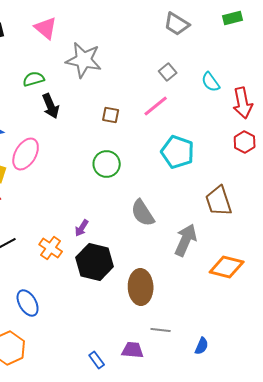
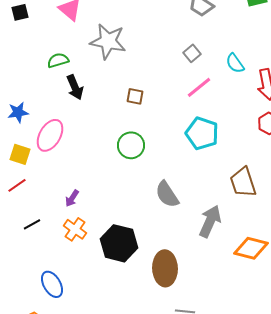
pink line: (156, 106) -> (199, 87), moved
purple arrow: (82, 228) -> (72, 198), moved

